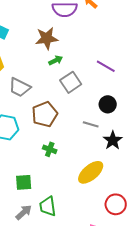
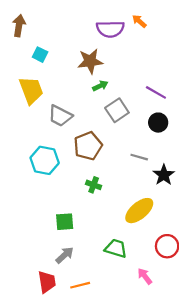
black circle: (108, 104) -> (158, 123), moved
green trapezoid: (48, 206) -> (116, 248), moved, turned 115

